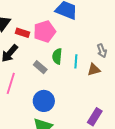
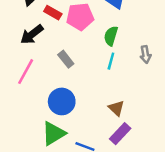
green semicircle: (57, 56) -> (111, 36), moved
brown triangle: (94, 70) -> (116, 108), moved, turned 48

